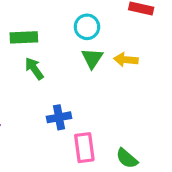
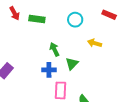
green triangle: (92, 58) -> (72, 64), moved
green arrow: (34, 69) -> (54, 49), moved

